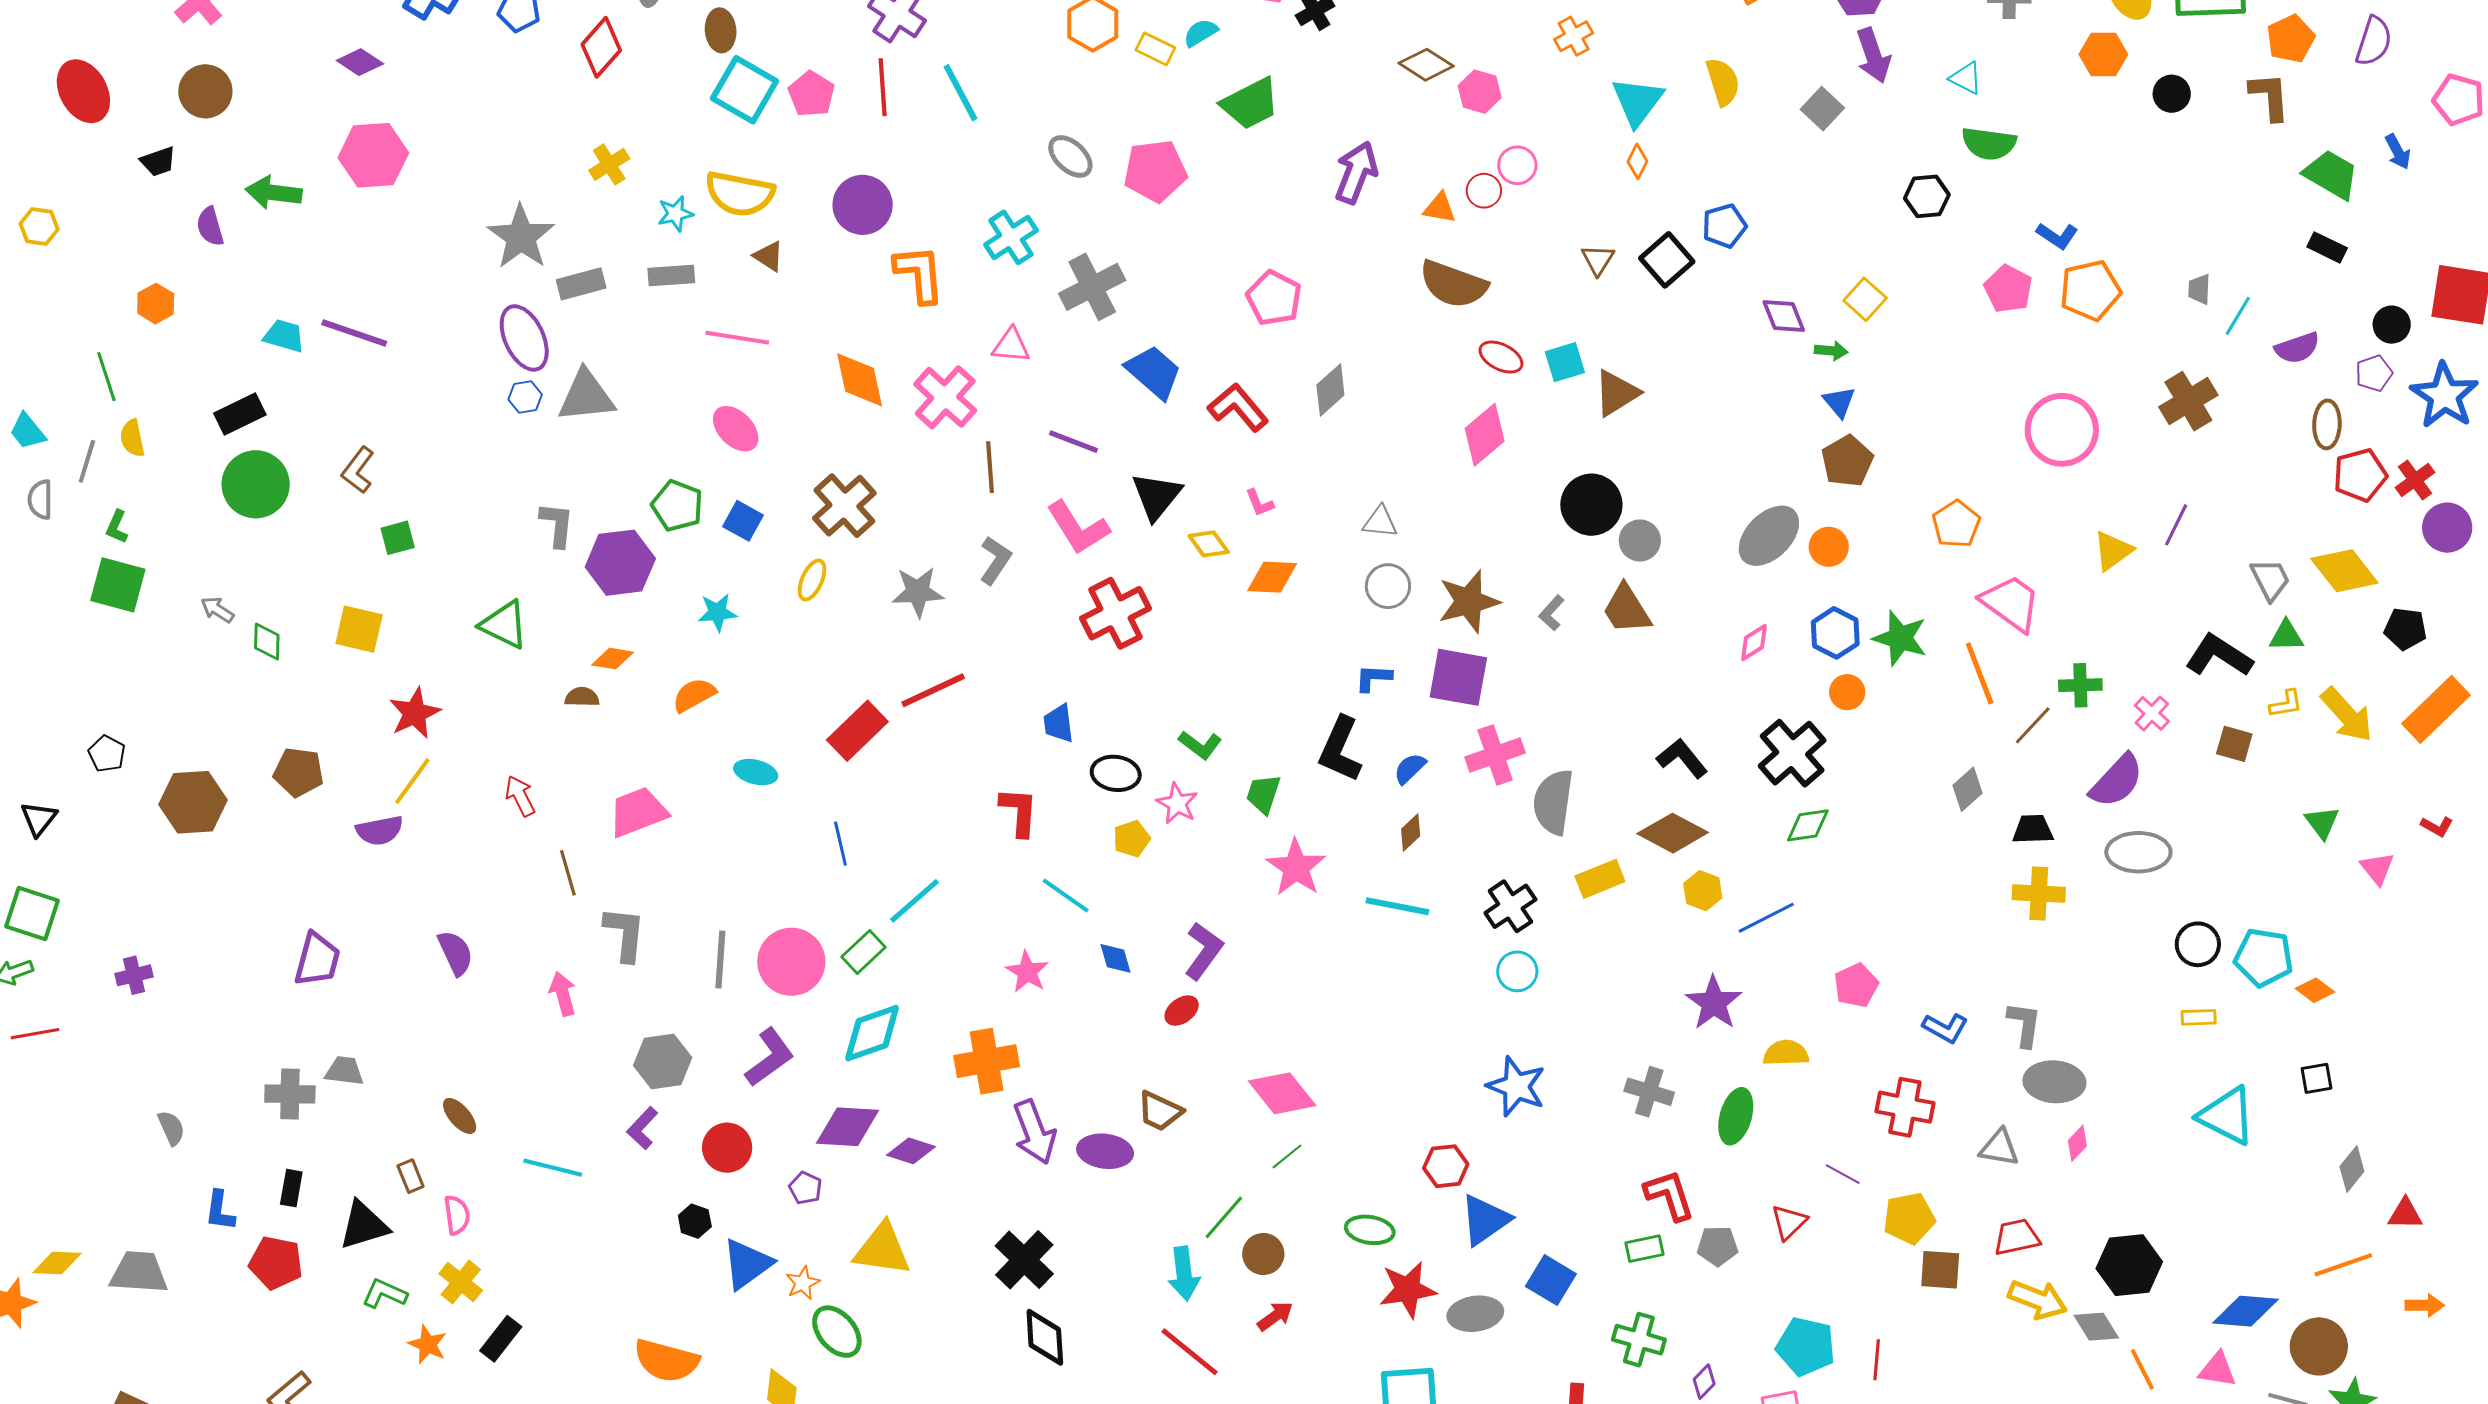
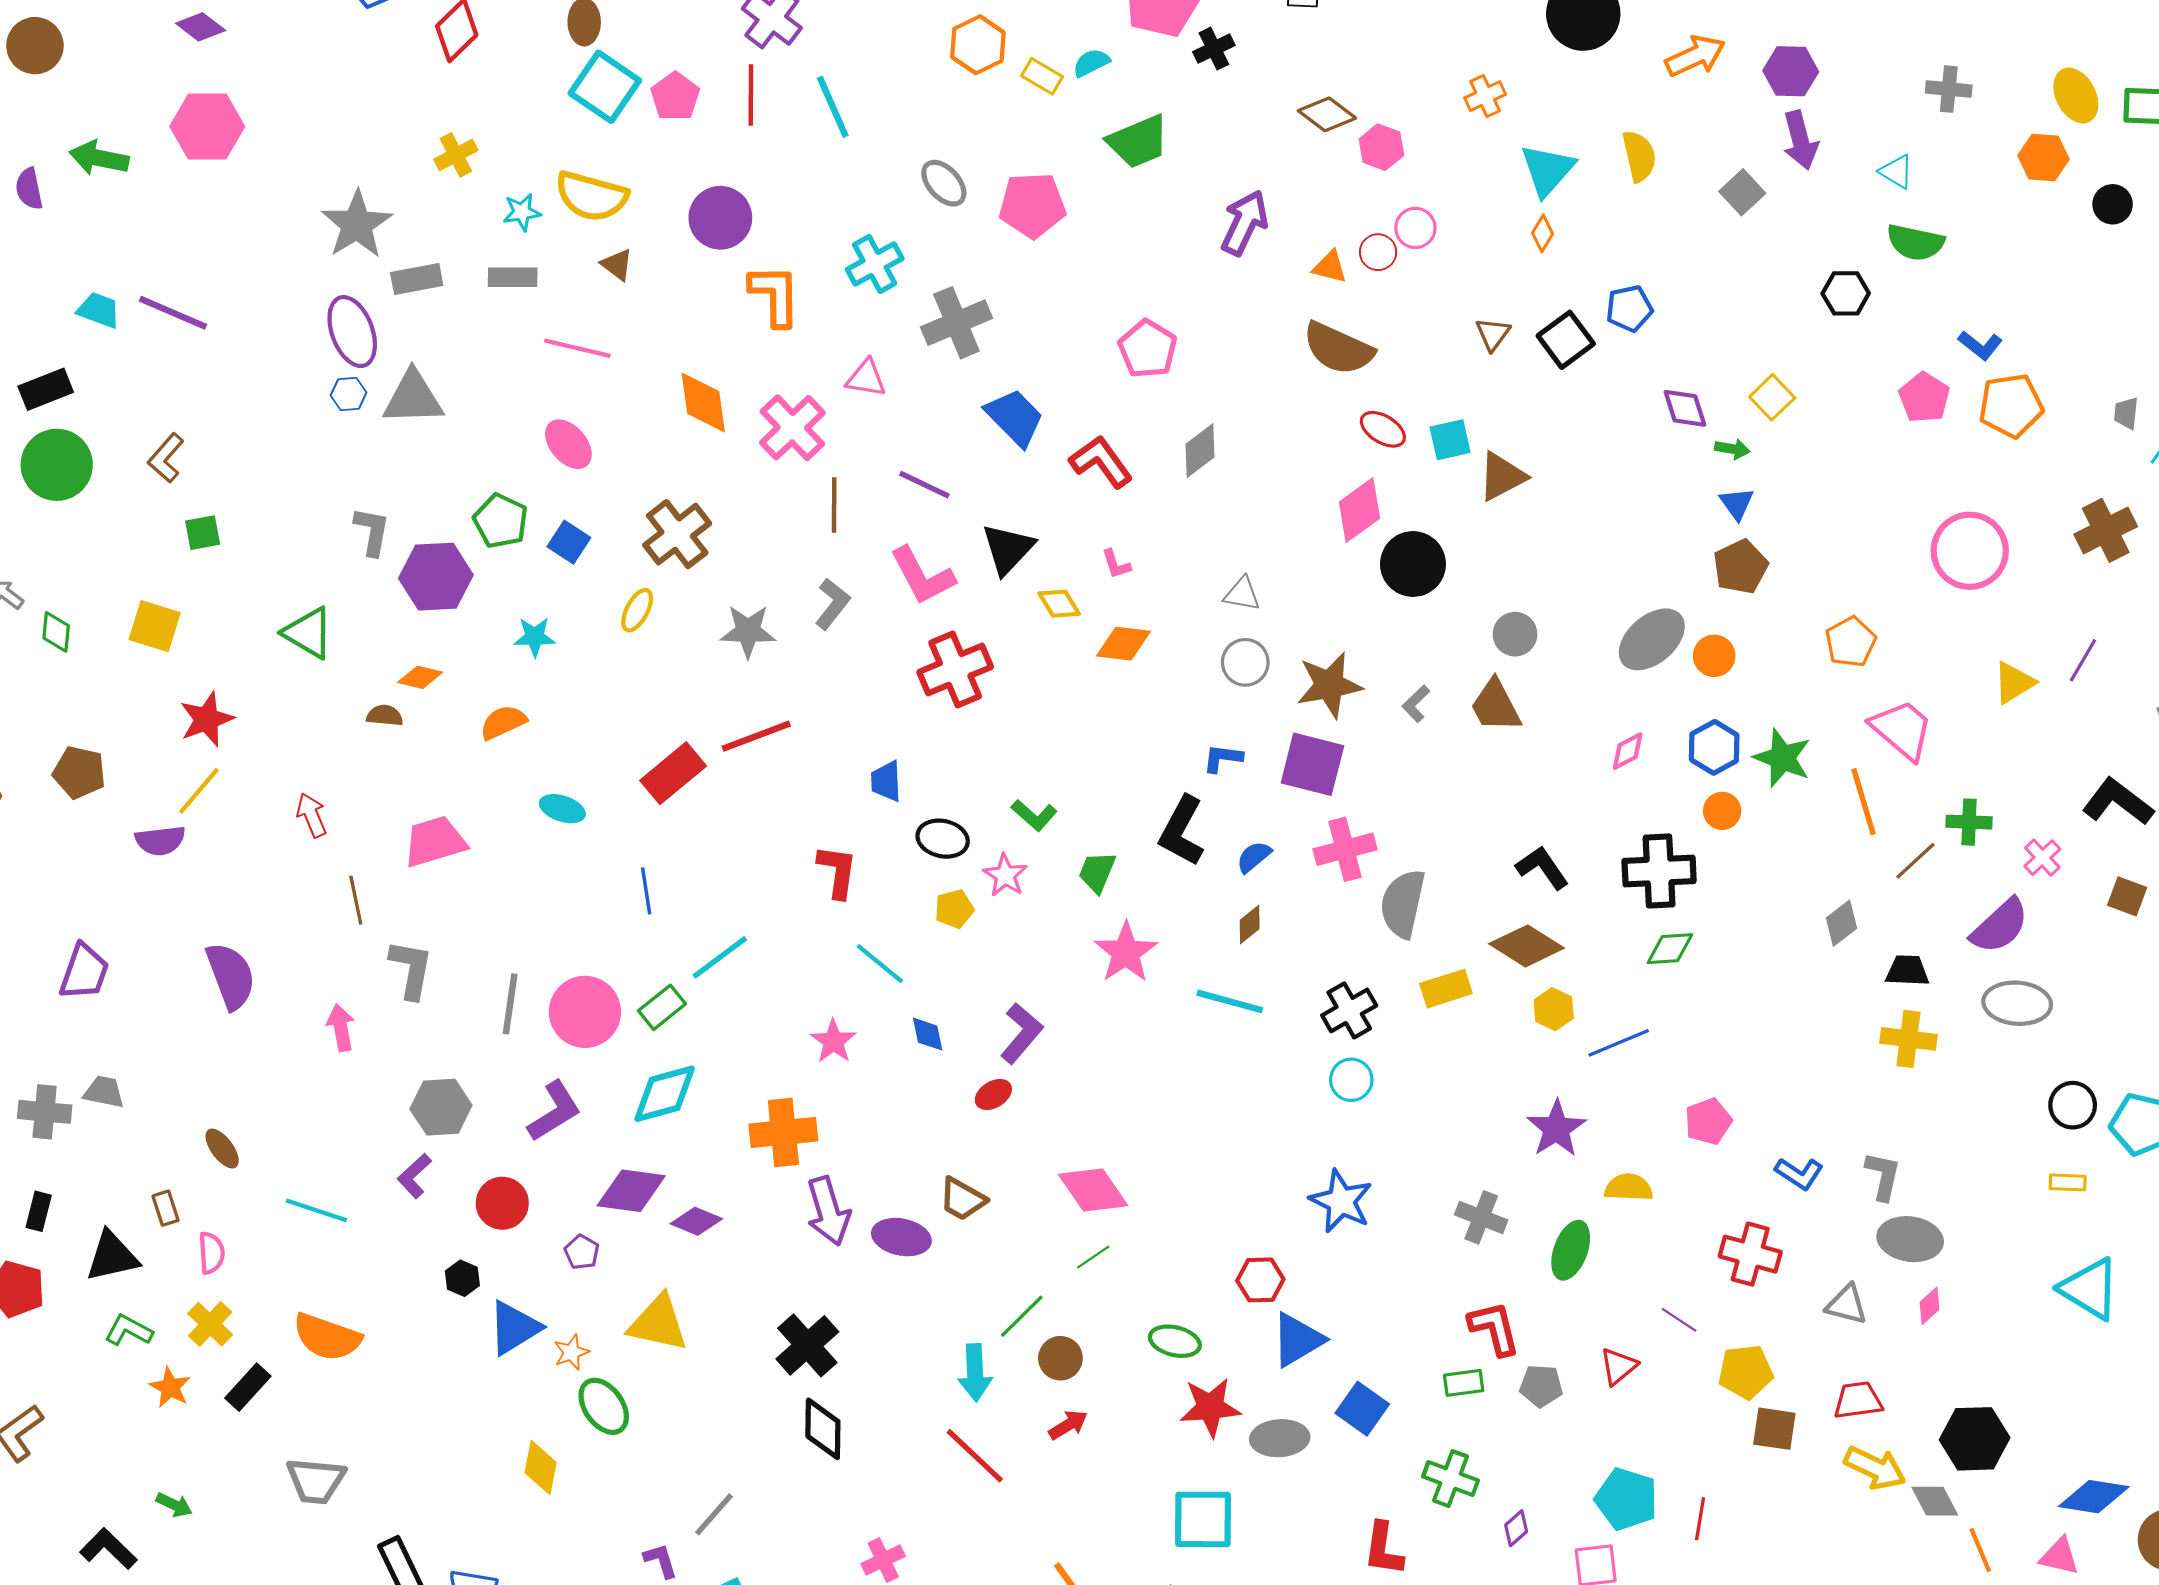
black circle: (1591, 505) -> (1413, 564), moved
black cross: (1792, 753) -> (1659, 871), turned 34
purple semicircle: (455, 953) -> (231, 976), size x1.4
orange semicircle: (666, 1361) -> (327, 1337), moved

